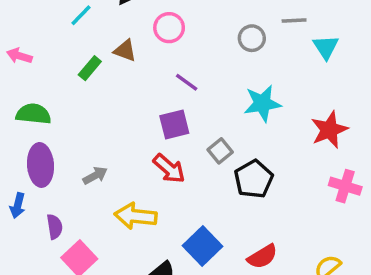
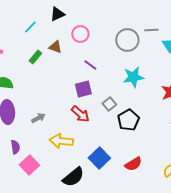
gray circle: (252, 38) -> (127, 40), size x1.5

